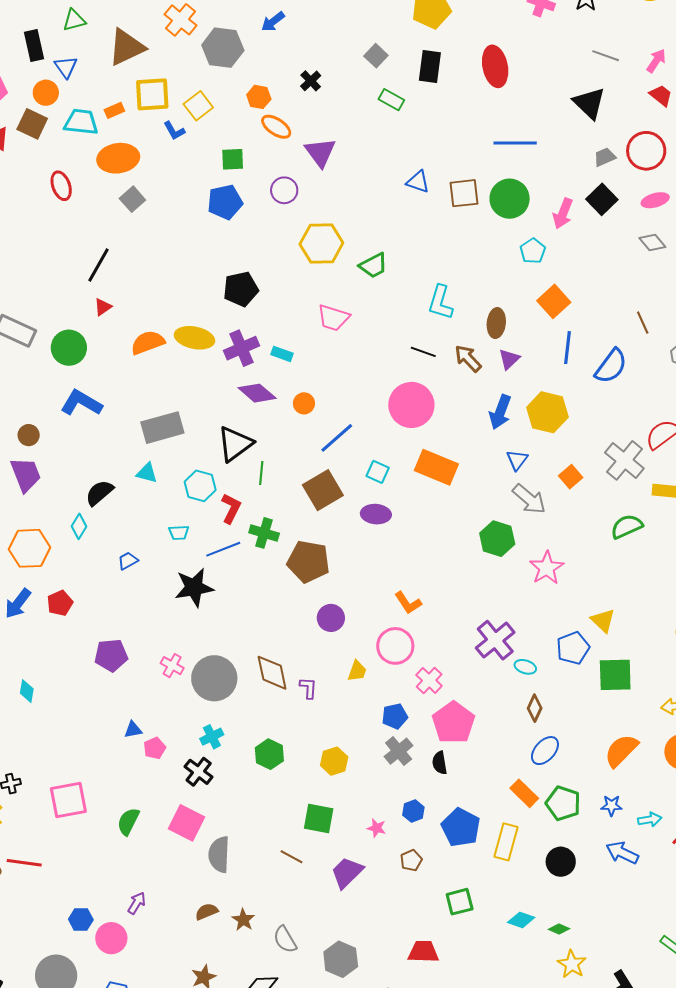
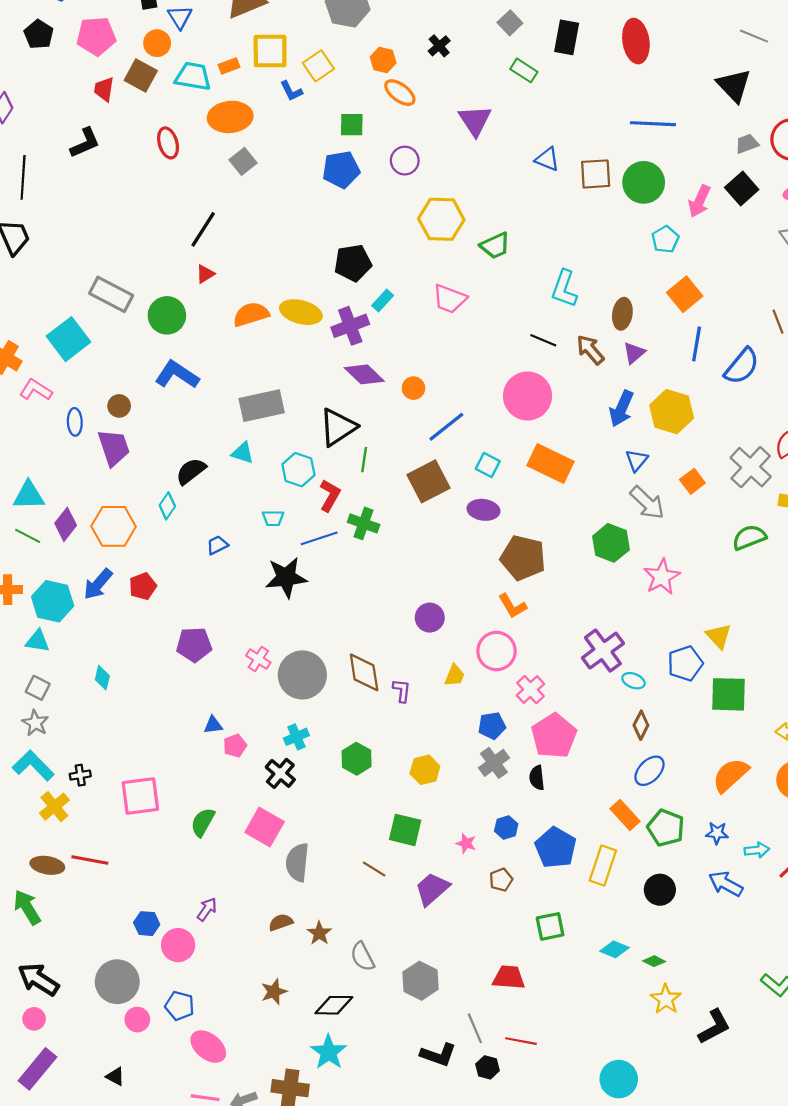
purple triangle: (320, 152) -> (475, 121), moved
cyan rectangle: (282, 354) -> (383, 301), moved, turned -70
brown pentagon: (308, 562) -> (523, 558), moved

